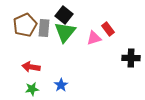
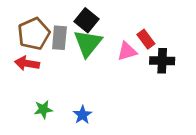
black cross: (131, 58) -> (162, 61), moved
red arrow: (31, 67) -> (27, 63), moved
green star: (32, 89) -> (43, 109), moved

